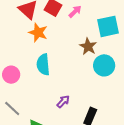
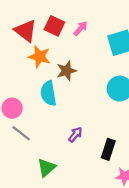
brown star: (88, 46) -> (66, 71), moved, turned 30
gray line: (12, 109) -> (21, 133), moved

